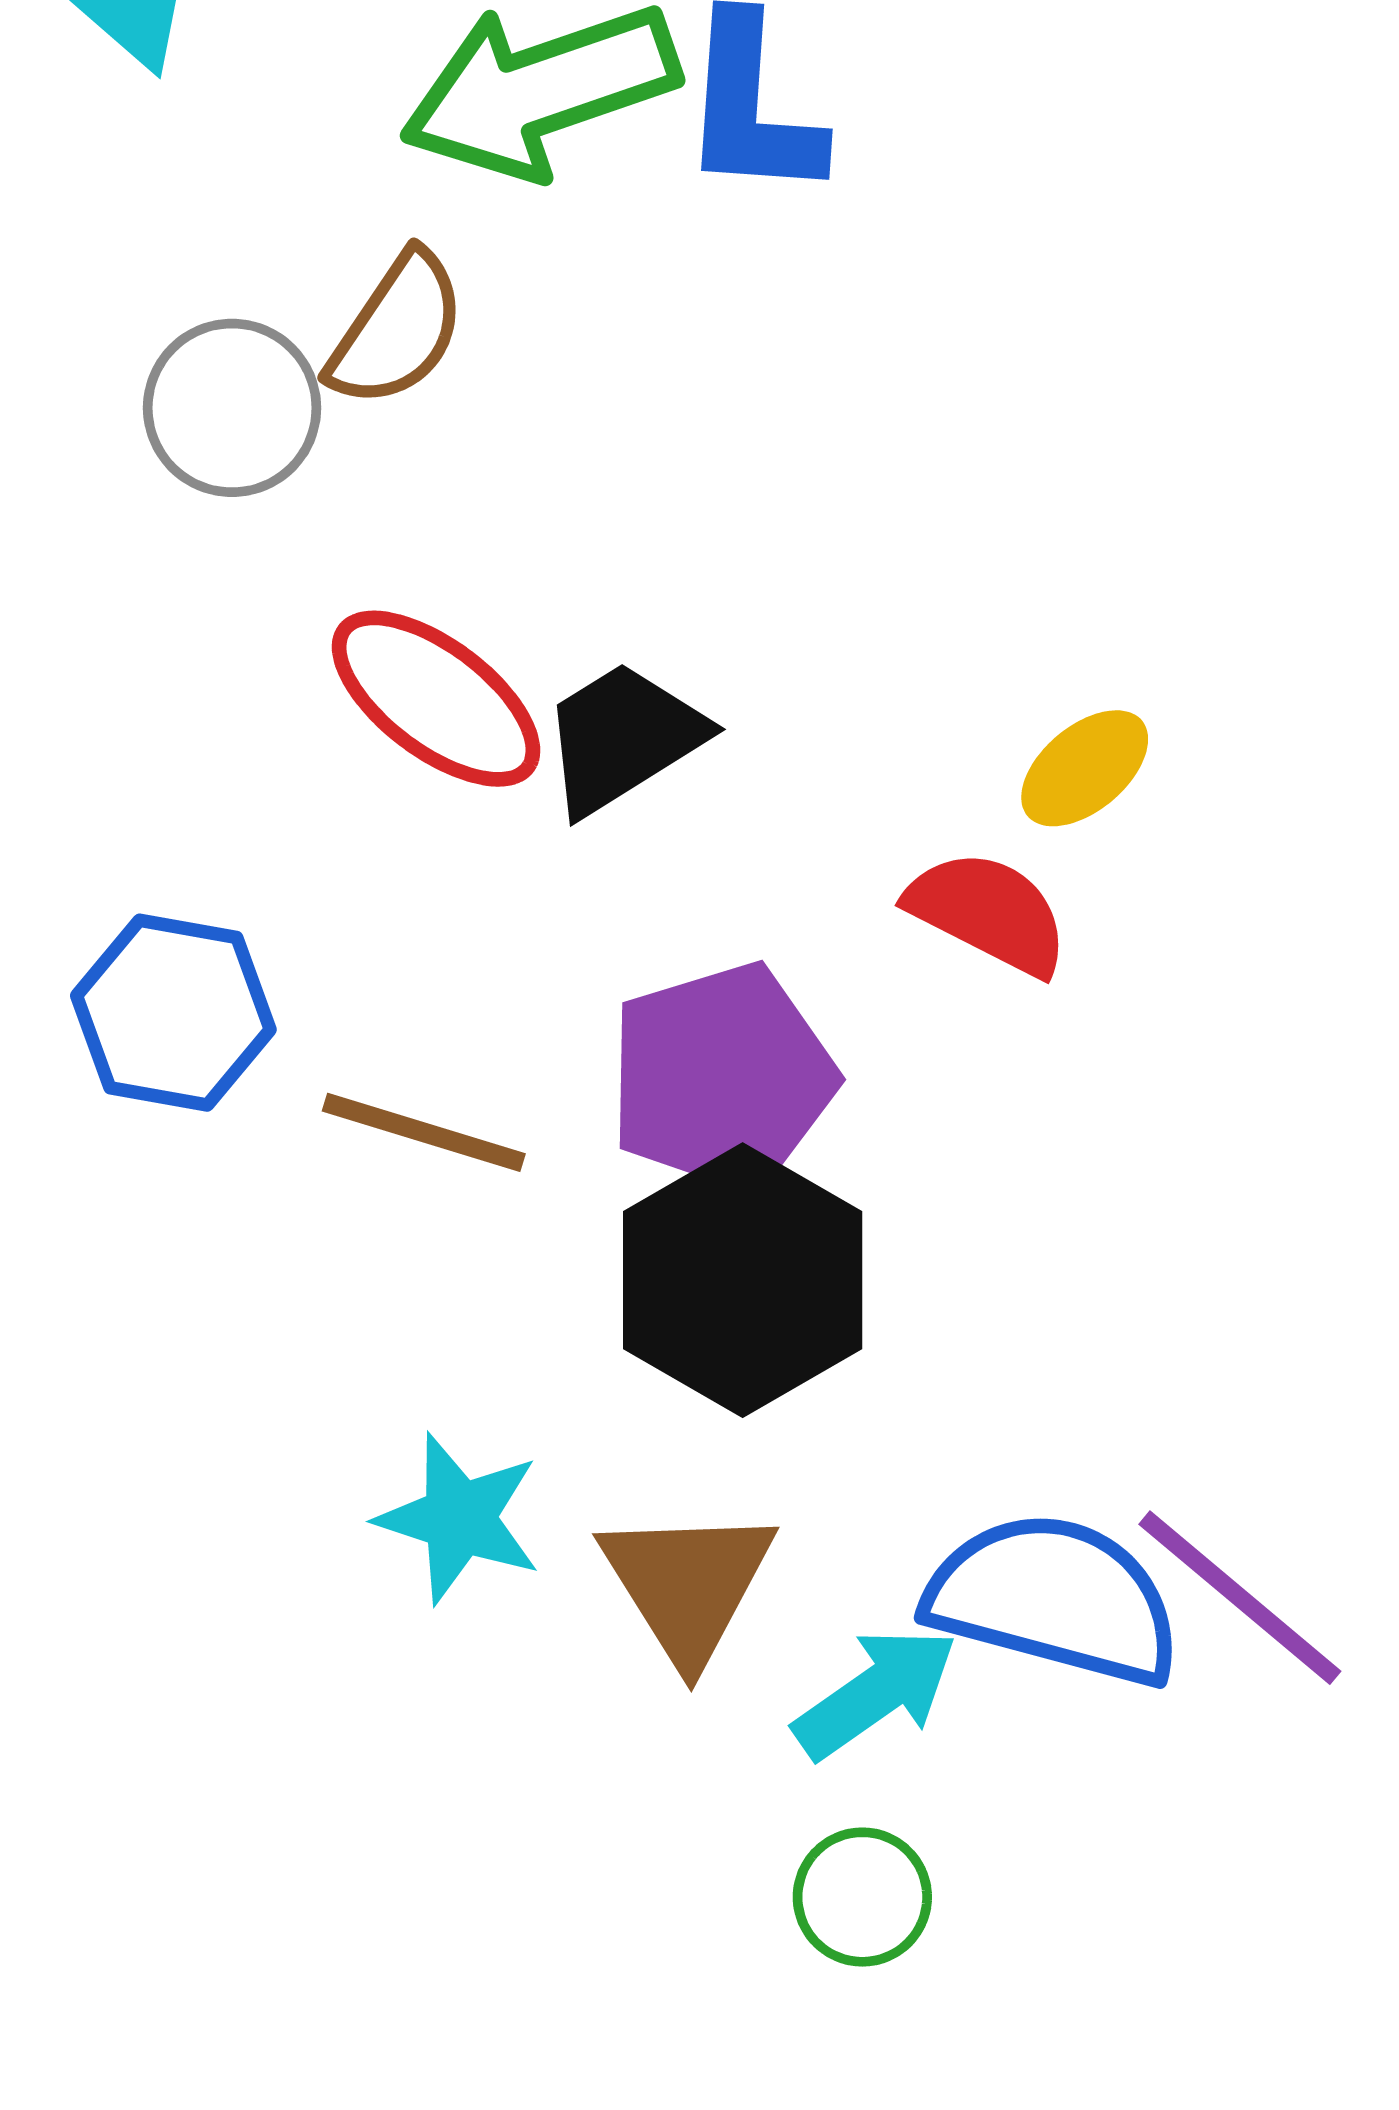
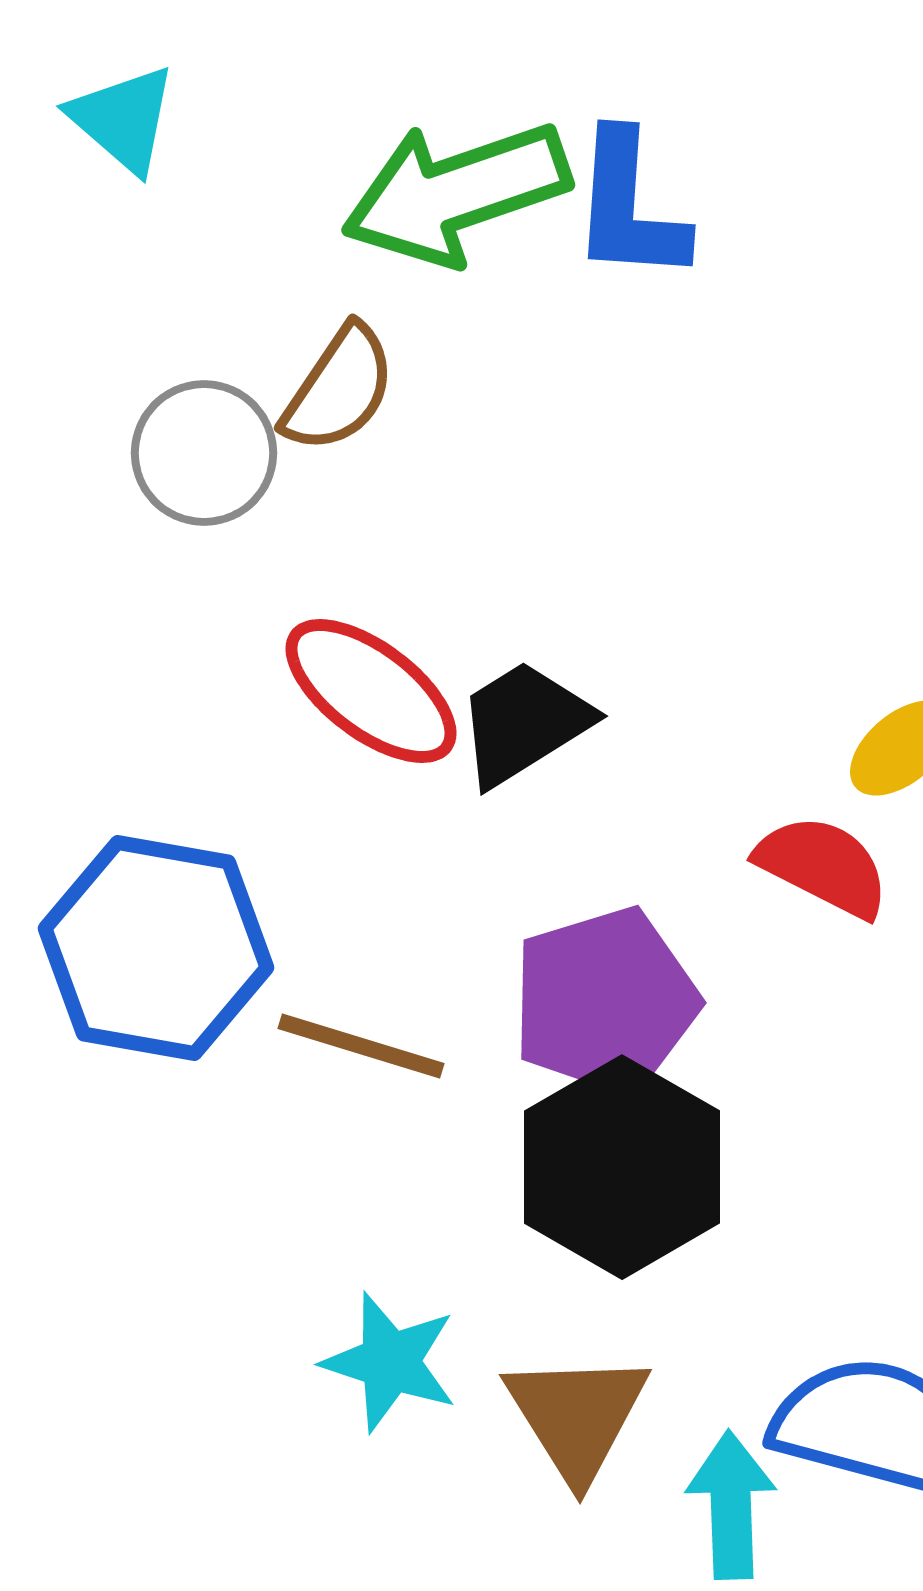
blue hexagon: (173, 1013) -> (156, 948), size x1.4
cyan arrow: (876, 1693) -> (731, 1505), turned -57

